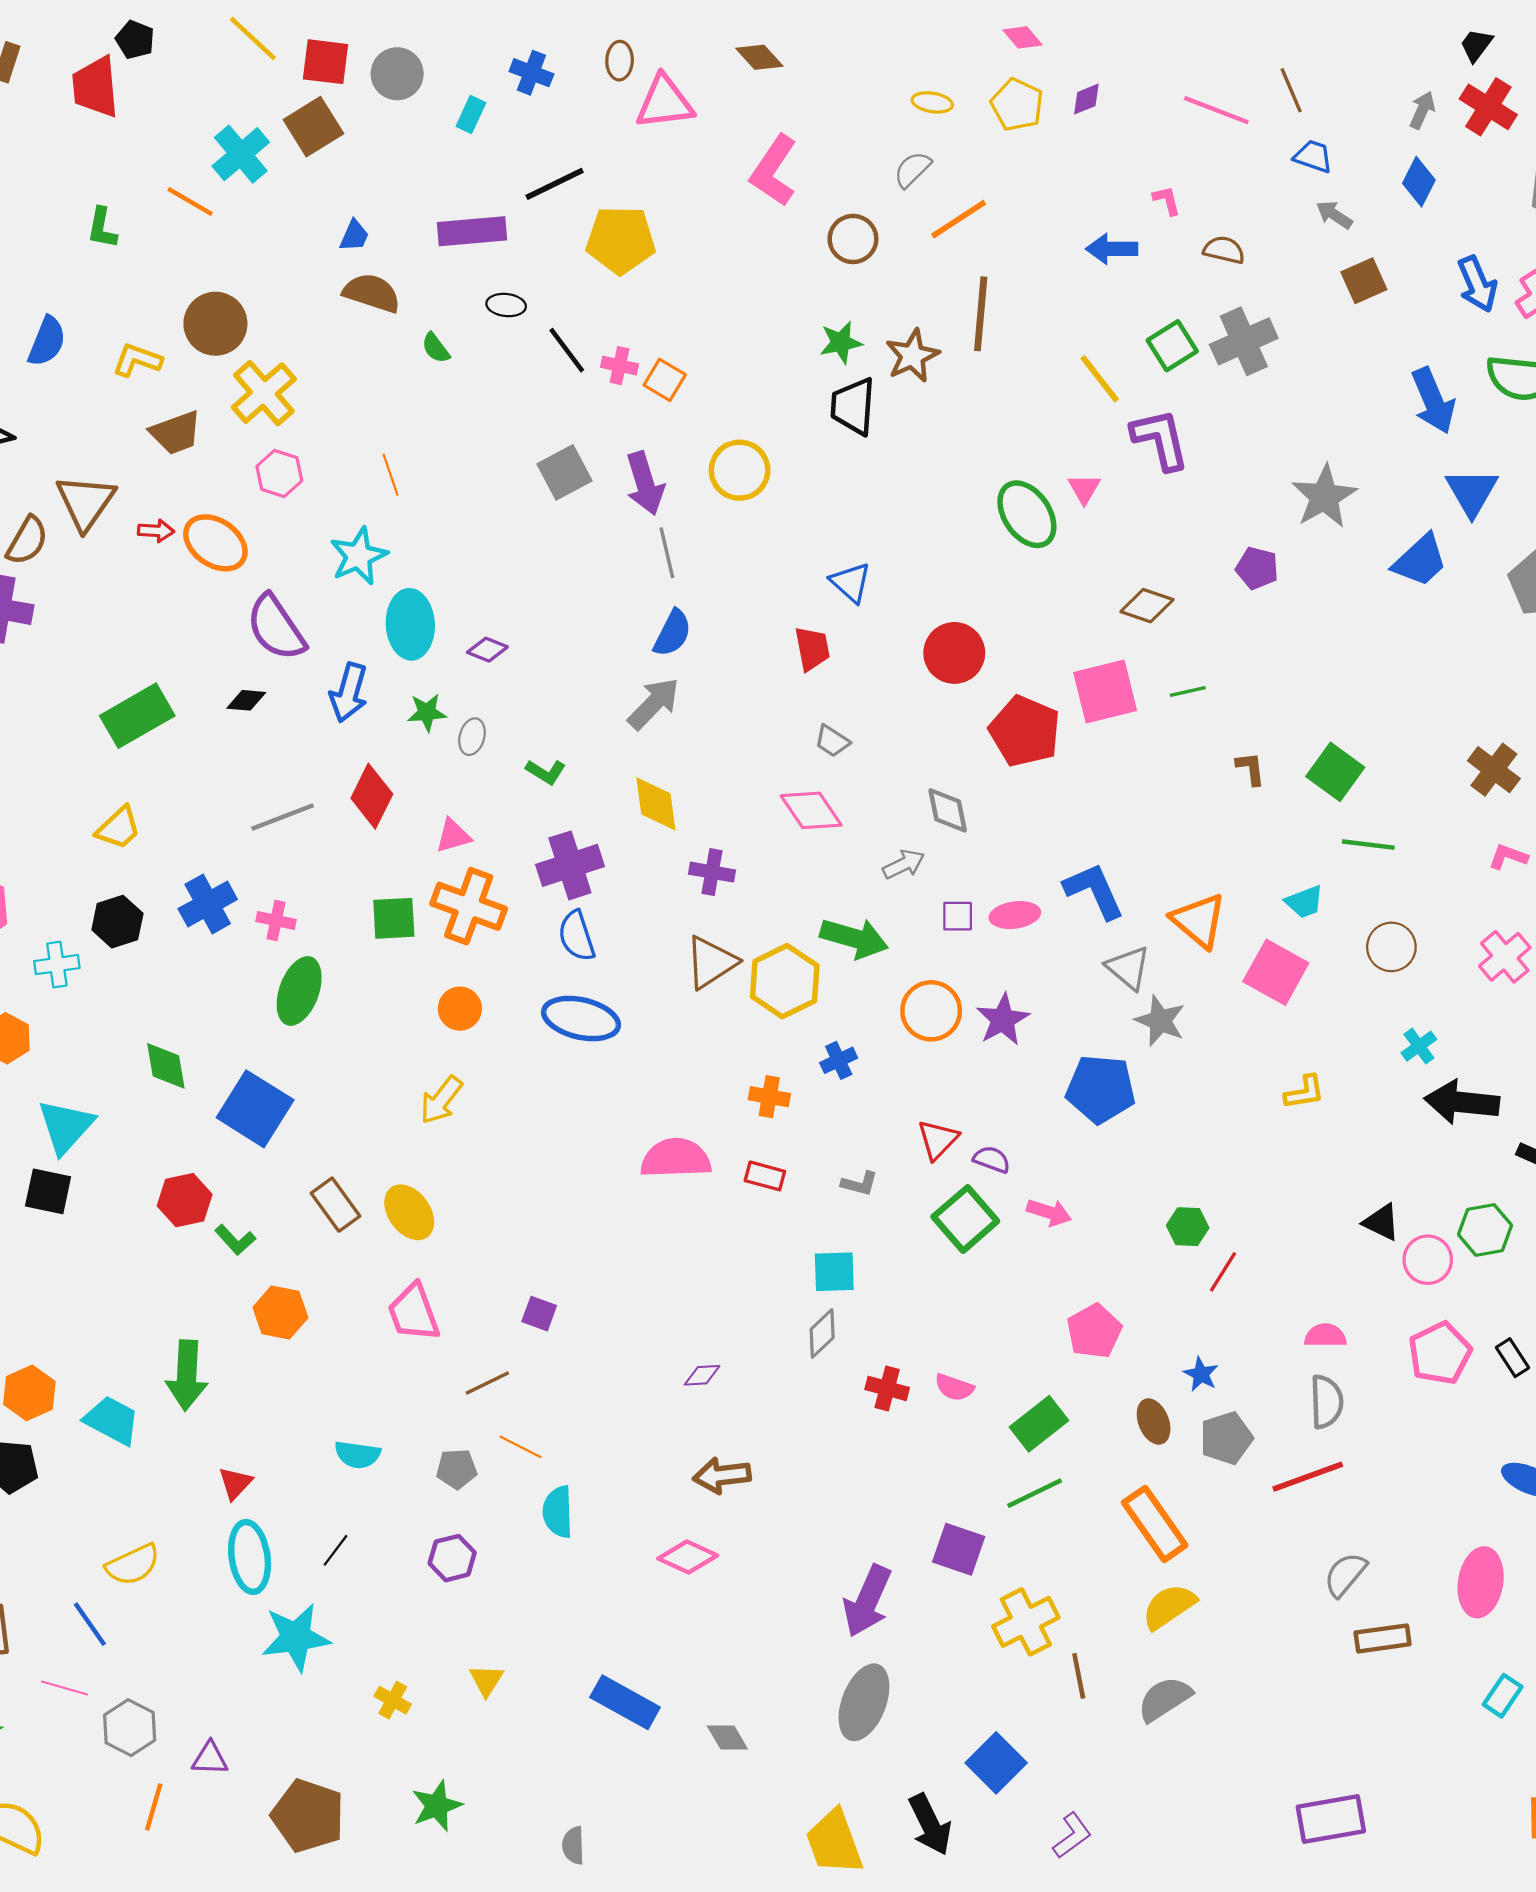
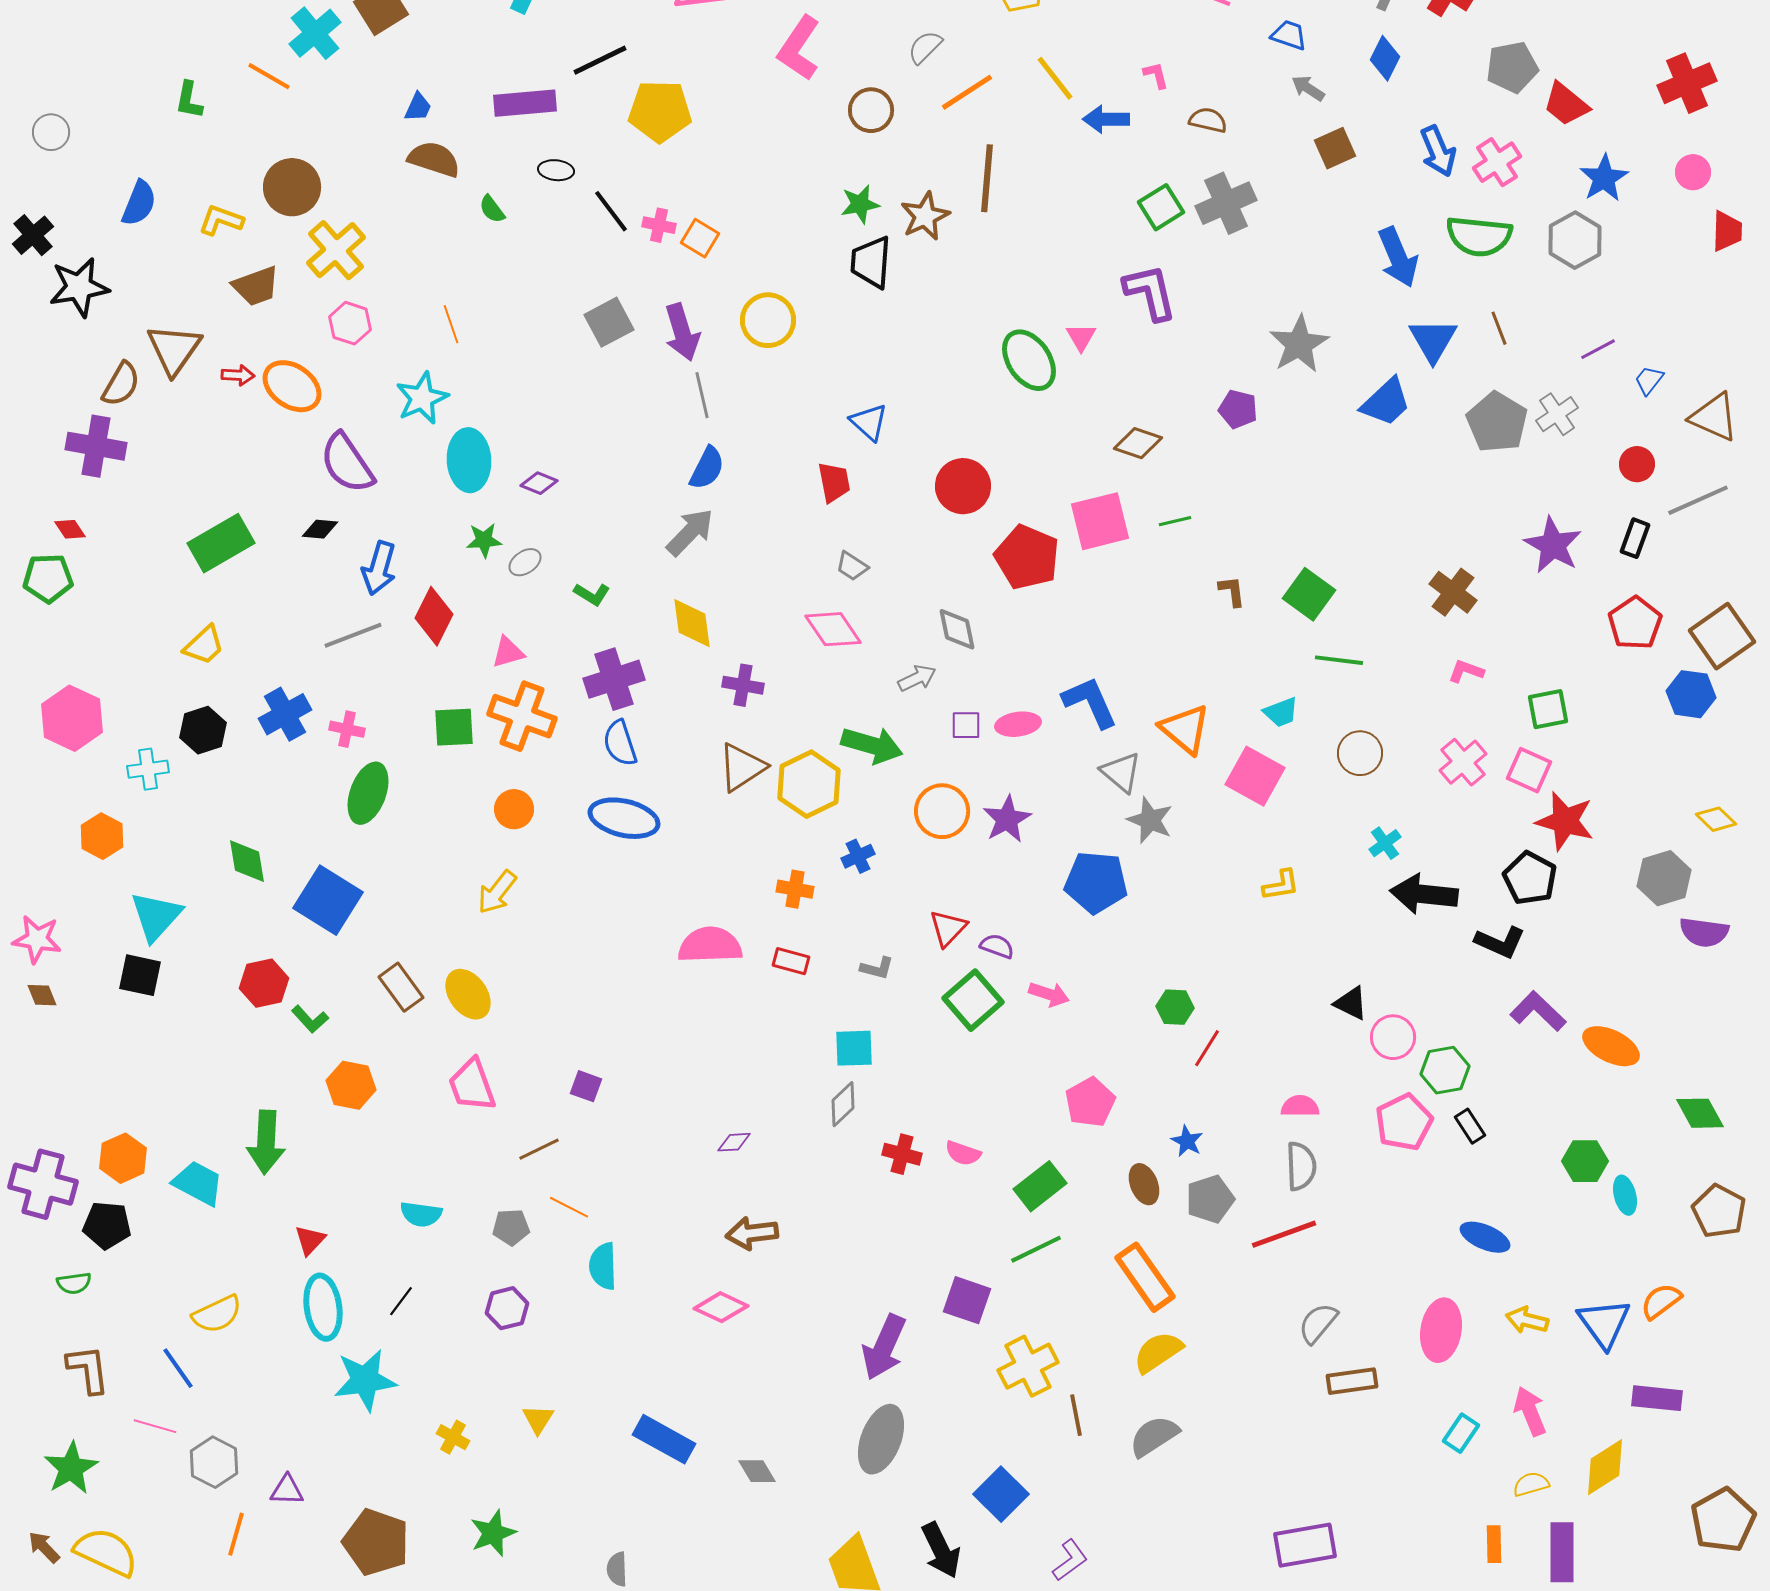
yellow line: (1100, 379) -> (1055, 78), moved
blue arrow: (349, 693) -> (379, 568), moved
gray ellipse: (472, 737) -> (525, 562), turned 40
green hexagon: (1485, 1230) -> (1445, 1070), moved

